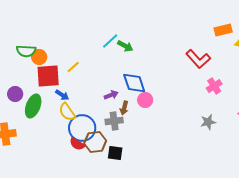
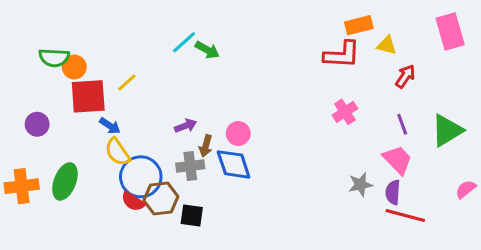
red L-shape: (198, 59) -> (342, 55), moved, turned -45
blue diamond: (134, 83) -> (234, 164), moved
green ellipse: (33, 106) -> (65, 181), moved
gray star: (208, 122) -> (360, 185), moved

